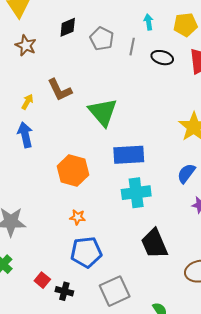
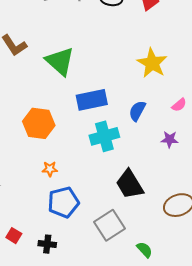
blue semicircle: (186, 173) -> (137, 111), moved
red square: (42, 280) -> (14, 236), moved
gray square: (115, 291) -> (109, 225), moved

